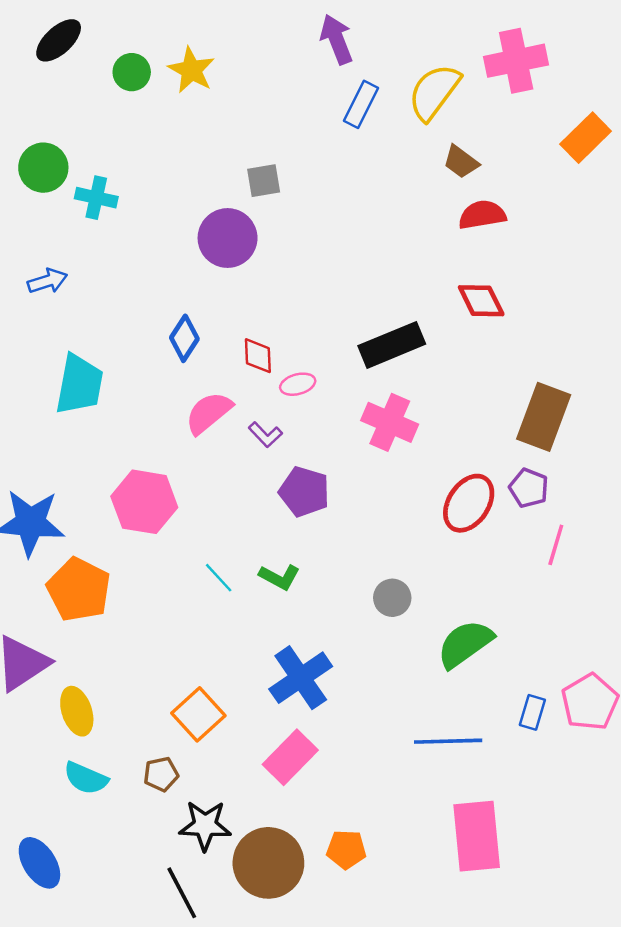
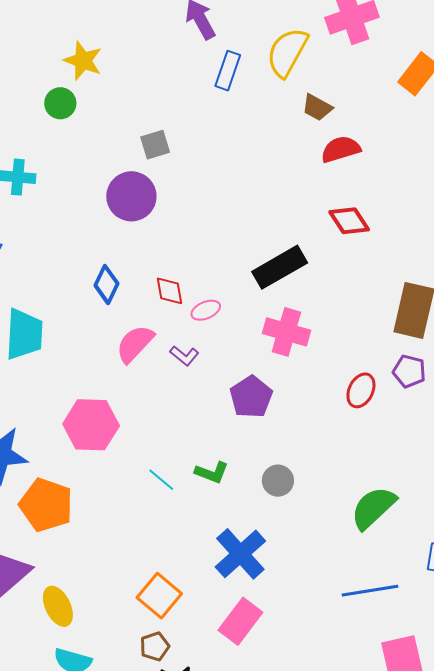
green circle: (132, 72) -> (60, 103), moved
purple pentagon: (304, 492) -> (251, 397), moved, turned 30
red ellipse: (469, 503) -> (361, 390), size x0.7
gray circle: (392, 598) -> (278, 481), moved
brown pentagon: (161, 774) -> (155, 646), moved

